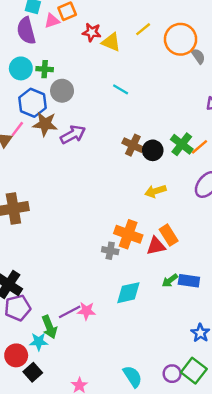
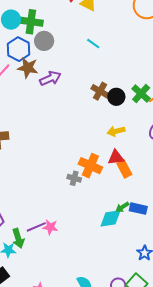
green cross: (45, 69) -> (31, 22), size x1.6
red triangle: (156, 246) -> (116, 157), moved
cyan diamond: (128, 293) -> (110, 218), moved

